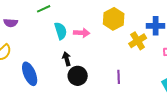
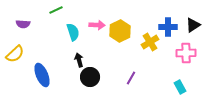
yellow hexagon: (114, 19) -> (120, 31), moved
pink arrow: (82, 33) -> (97, 25), moved
purple line: (119, 77) -> (131, 78), turned 32

